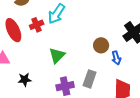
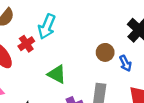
green triangle: (57, 55) -> (57, 74), turned -36

